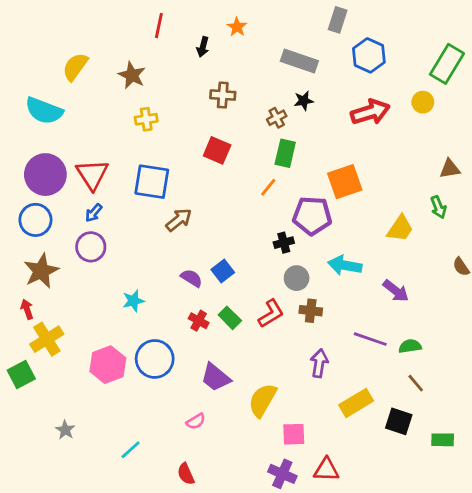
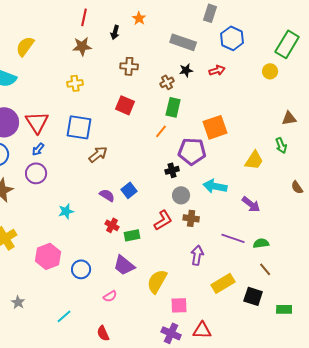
brown star: (132, 75) -> (82, 46), moved, turned -30
red arrow: (370, 112) -> (217, 70), moved, size x0.6
green rectangle: (230, 318) -> (132, 235), moved, turned -56
blue circle: (155, 359) -> (81, 269), moved, size x0.7

